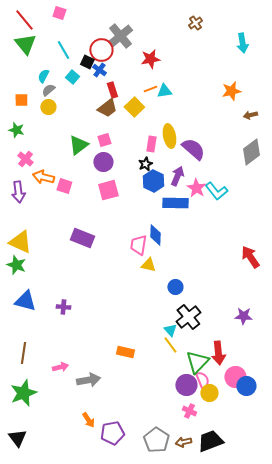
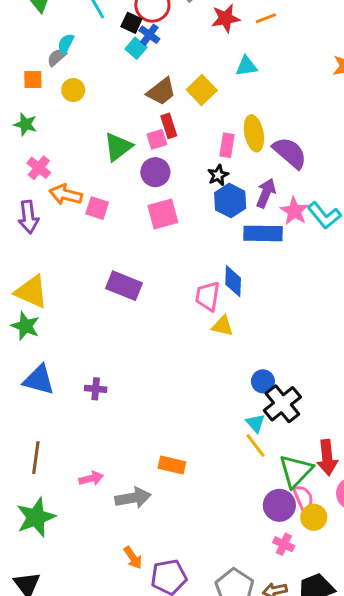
cyan square: (72, 77) -> (136, 48), moved
orange line: (150, 89) -> (266, 18), moved
gray semicircle: (48, 90) -> (57, 57), moved
red rectangle: (112, 90) -> (169, 126), moved
blue circle: (175, 287) -> (263, 381), moved
orange rectangle: (125, 352) -> (172, 465), moved

